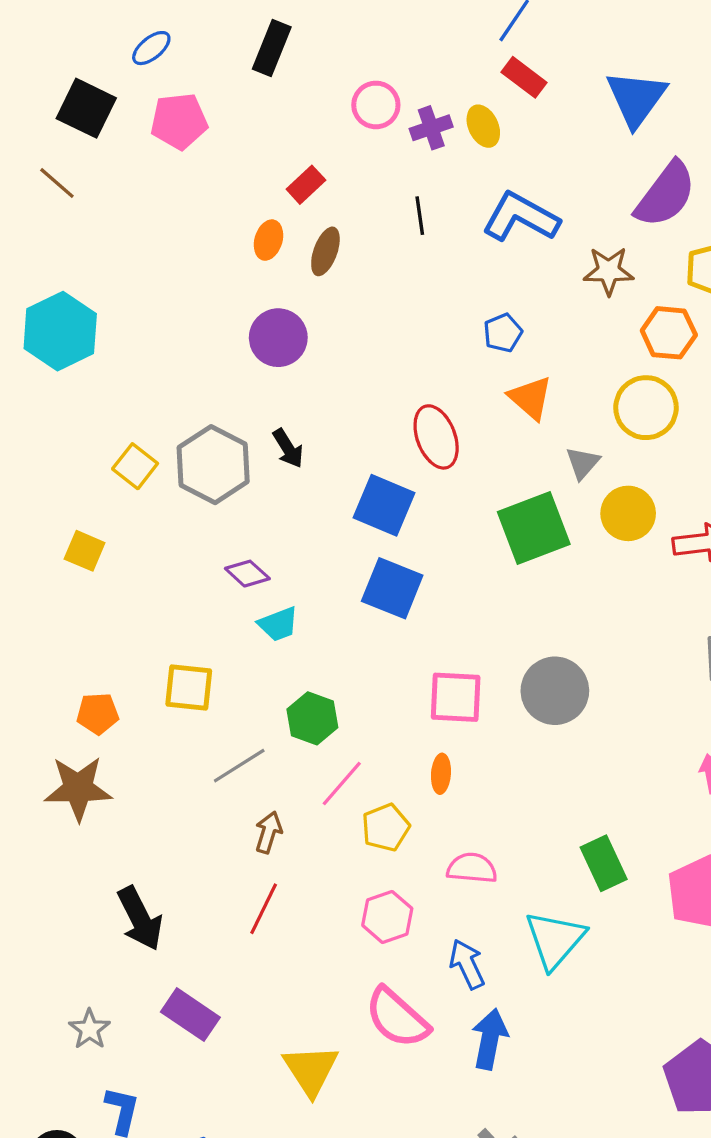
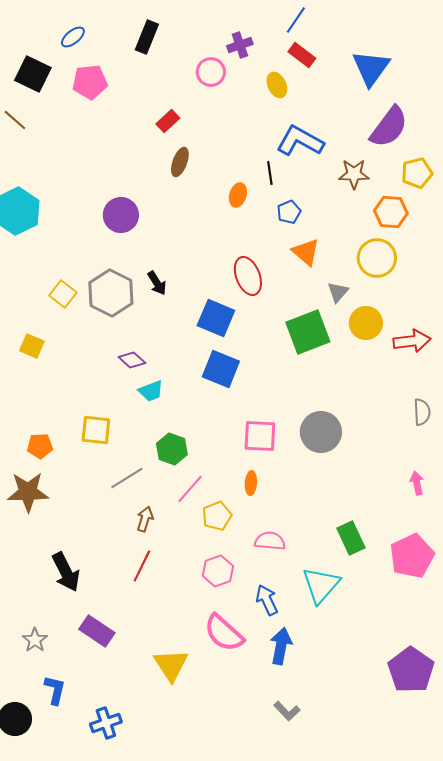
purple cross: (431, 128) -> (240, 45), moved
black line: (420, 216) -> (270, 173), moved
orange ellipse: (268, 240) -> (238, 195), moved
purple circle: (278, 338) -> (121, 215), moved

